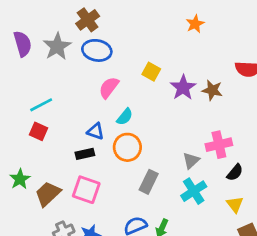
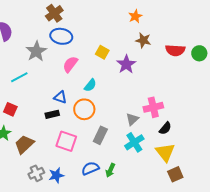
gray star: (57, 46) -> (36, 51), moved
brown star: (212, 90) -> (143, 40), moved
cyan semicircle: (125, 117) -> (90, 85), moved
red square: (38, 131) -> (10, 109), moved
pink square: (86, 190) -> (66, 141), moved
yellow triangle: (235, 204) -> (165, 152), size x1.5

